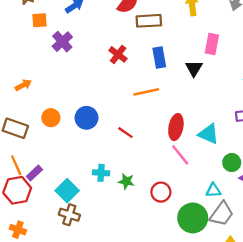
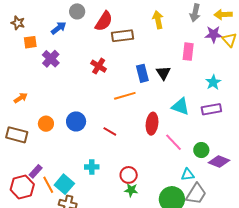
pink rectangle: (212, 44) -> (188, 52), moved
blue rectangle: (159, 58) -> (142, 73), moved
cyan triangle: (209, 134) -> (181, 106), moved
pink line: (180, 155) -> (174, 142), moved
orange line: (16, 165) -> (48, 185), moved
green star: (126, 181) -> (131, 190), moved
red circle: (161, 192) -> (129, 175), moved

